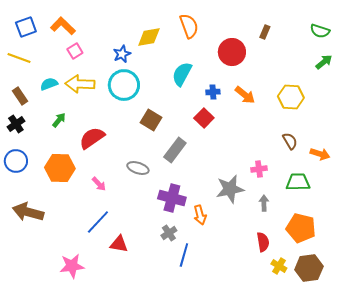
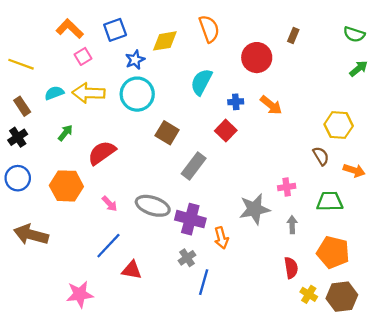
blue square: (26, 27) -> (115, 30), moved
yellow hexagon: (291, 97) -> (339, 125), moved
gray ellipse: (138, 168) -> (153, 206), moved, size x1.4

